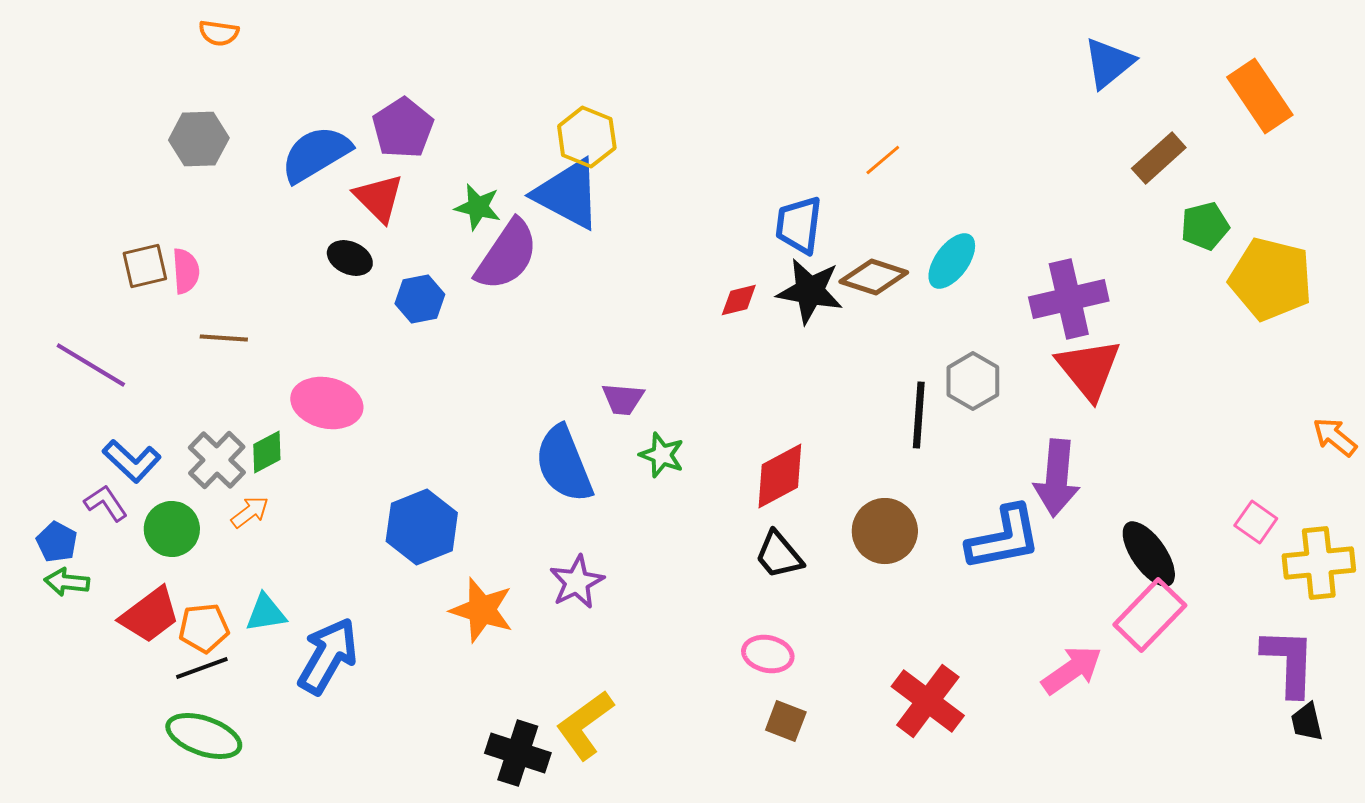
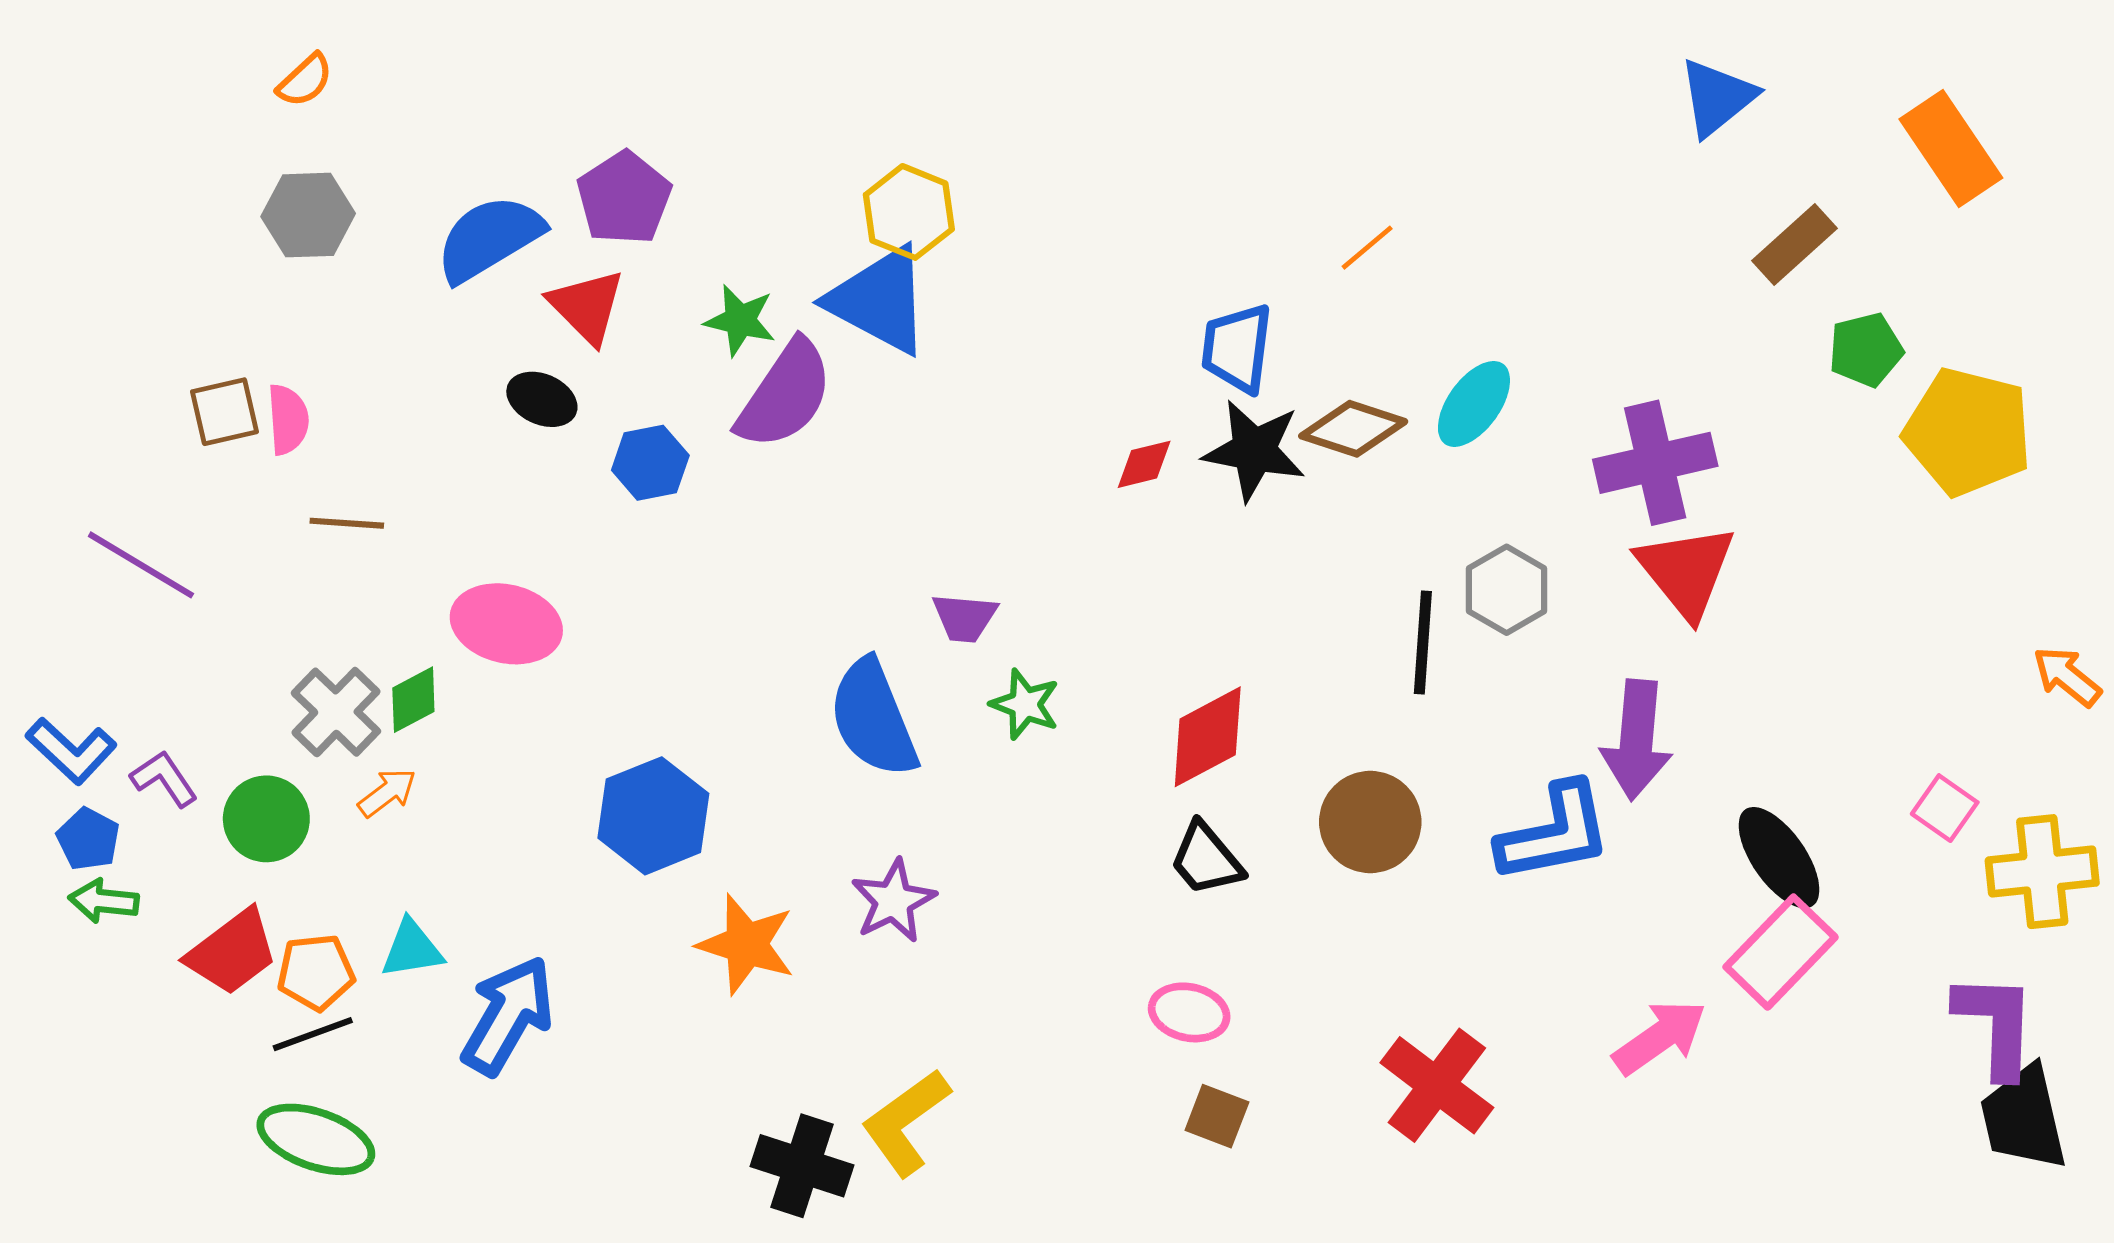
orange semicircle: (219, 33) -> (305, 80), moved, turned -51
blue L-shape: (132, 461) -> (71, 751), moved
black trapezoid: (1307, 722) -> (2024, 1118), size x1.8

